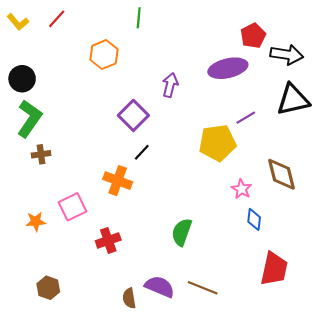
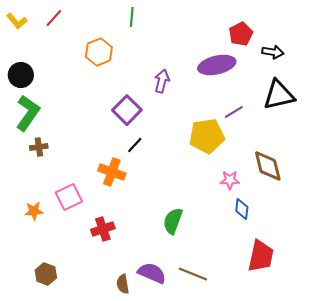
black arrow: (287, 55) -> (273, 52), size x0.7
pink star: (242, 189) -> (230, 180), turned -30

